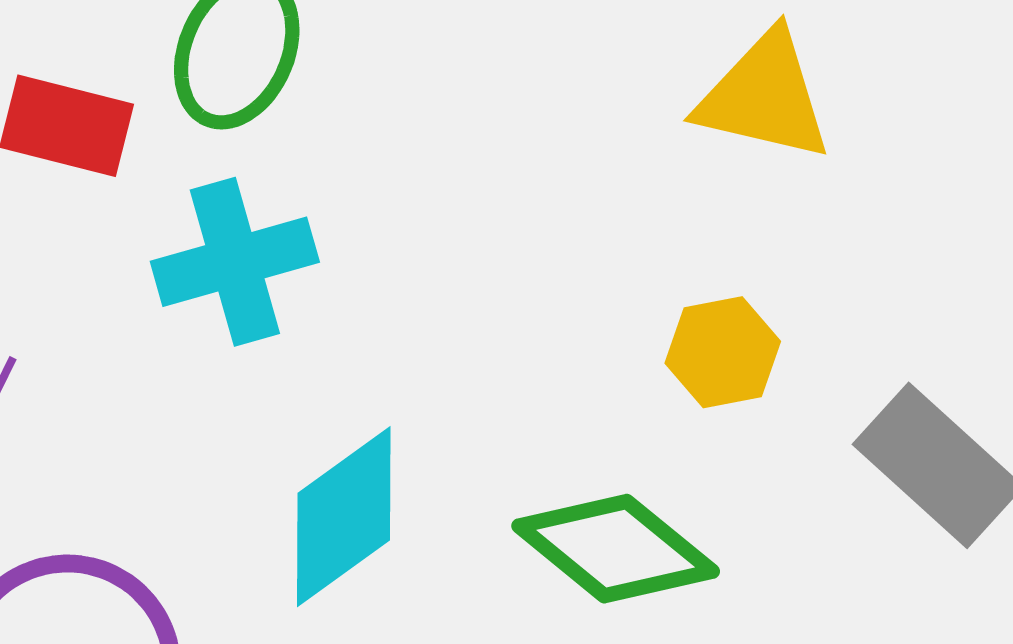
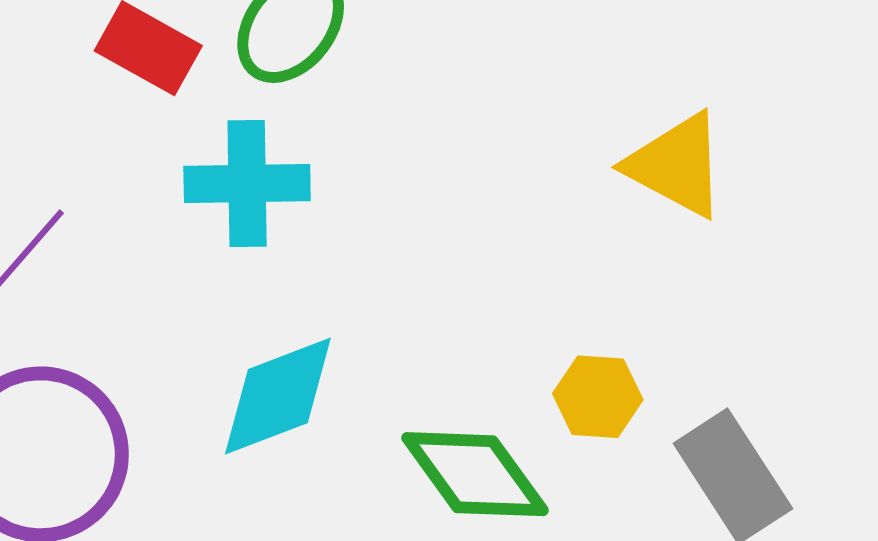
yellow hexagon: (723, 352) -> (598, 397), moved

